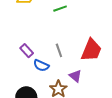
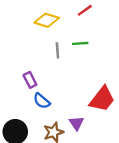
gray line: (59, 50) -> (57, 50), moved

